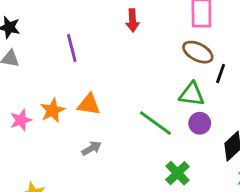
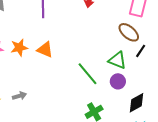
gray arrow: (92, 148) -> (19, 96), moved

